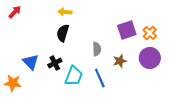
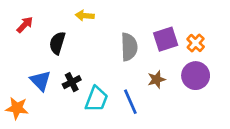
red arrow: (15, 12) -> (25, 25), moved
black semicircle: (63, 33) -> (57, 43), moved
gray semicircle: (97, 49) -> (129, 47), moved, size x1.5

